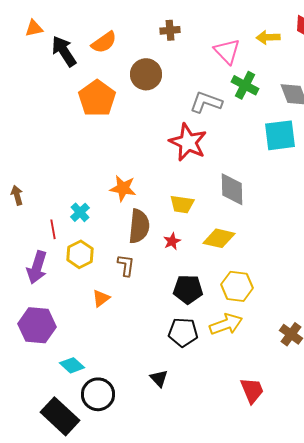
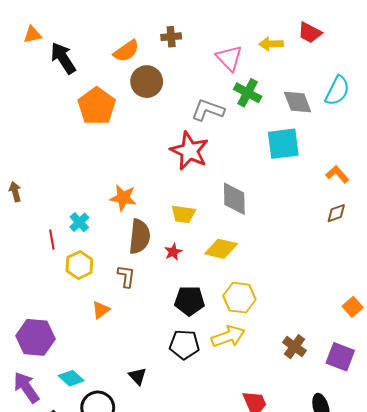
orange semicircle: (104, 42) -> (126, 51), moved
brown arrow: (17, 195) -> (15, 192), moved
purple arrow: (37, 267) -> (26, 387), moved, turned 128
black triangle: (159, 378) -> (137, 376), moved

